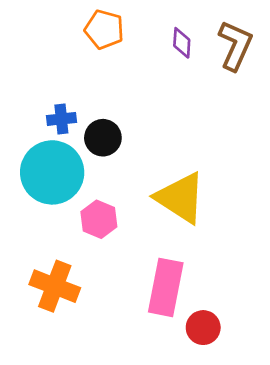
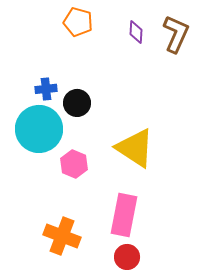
orange cross: (55, 286) -> (62, 236), moved
red circle: (203, 328) -> (127, 257), moved

